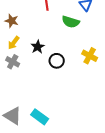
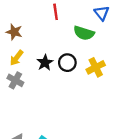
yellow cross: (90, 56) -> (96, 67), moved, turned 35
black circle: (57, 61) -> (67, 63), moved

